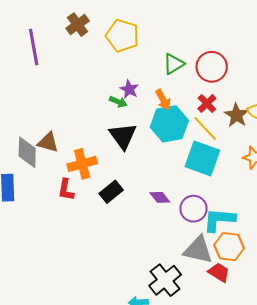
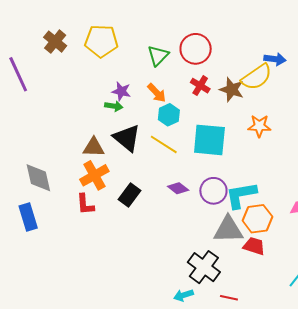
cyan hexagon: (169, 124) -> (169, 115), size x0.6
yellow line: (205, 129) -> (164, 144), moved
brown triangle: (48, 142) -> (94, 147), moved

